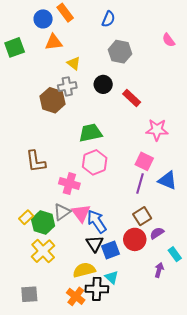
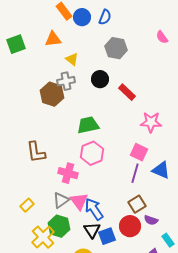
blue circle: (43, 19) -> (82, 17), moved
green hexagon: (43, 223) -> (59, 226), moved
purple semicircle: (157, 233) -> (151, 220), turned -128

